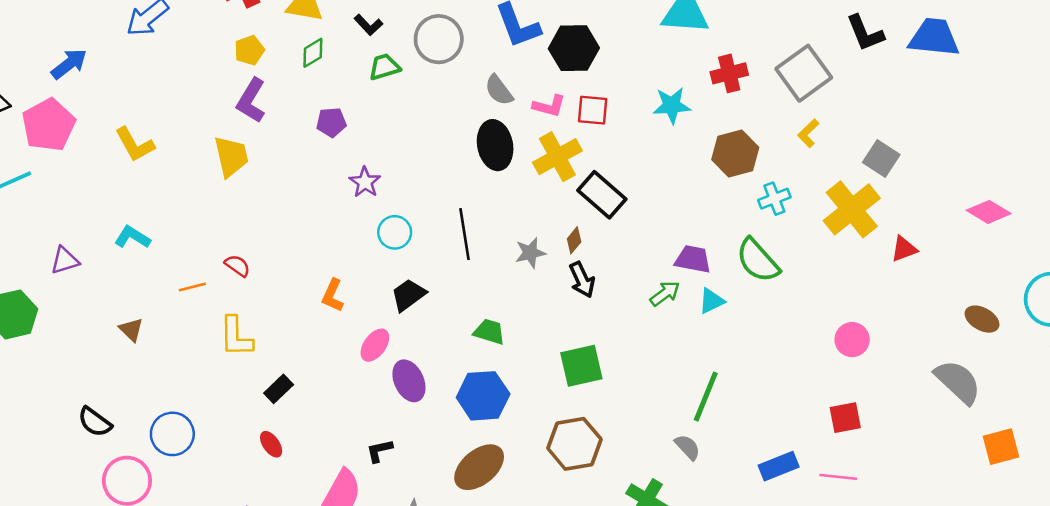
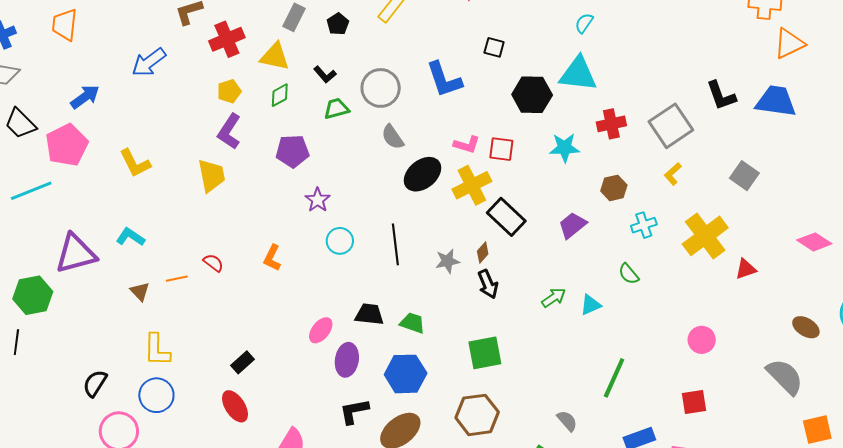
black hexagon: (574, 48) -> (532, 95), moved
gray semicircle: (499, 90) -> (393, 137), moved
purple pentagon: (331, 122) -> (293, 151), size x1.4
black ellipse: (495, 145) -> (422, 174), turned 60
brown hexagon: (735, 154) -> (614, 188), size x0.7
gray square: (881, 159) -> (744, 176), moved
purple trapezoid: (693, 259) -> (572, 225), moved, turned -52
purple triangle: (65, 260) -> (76, 254), size x1.8
green semicircle: (758, 260) -> (629, 274), size x0.6
orange L-shape: (333, 295) -> (272, 258), moved
black trapezoid: (408, 295) -> (369, 314), moved, turned 40
brown triangle: (131, 330) -> (140, 291), moved
yellow L-shape: (236, 337) -> (157, 350), moved
purple ellipse: (409, 381) -> (347, 360), turned 32
green line: (706, 397) -> (614, 378), moved
black semicircle: (95, 422) -> (95, 383), turned 84
red ellipse: (271, 444) -> (235, 406), size x1.5
black L-shape: (379, 451) -> (354, 411), moved, size x1.4

